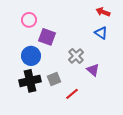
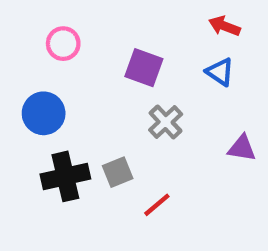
purple square: (47, 37) -> (144, 68), moved
blue circle: (31, 56) -> (44, 113), moved
purple triangle: (93, 70) -> (242, 148), moved, turned -32

